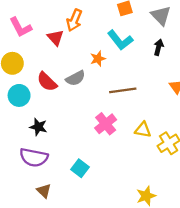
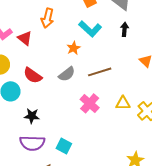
red triangle: (55, 38) -> (25, 38), moved
gray semicircle: (75, 78) -> (67, 74), moved
cyan square: (80, 168) -> (64, 146), moved

